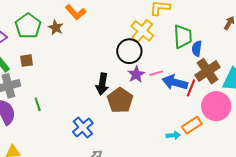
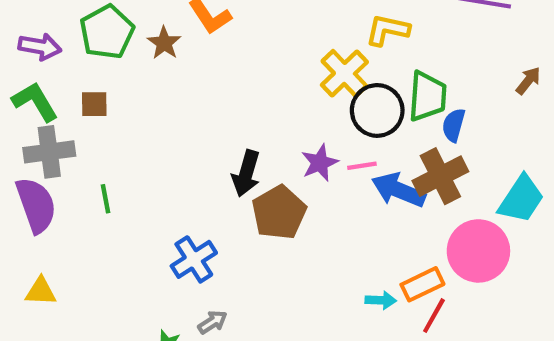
black circle: (129, 51) -> (377, 110), moved
brown cross: (208, 71) -> (440, 176), moved
red line: (191, 88) -> (434, 316), moved

